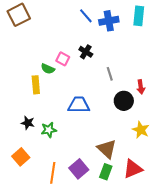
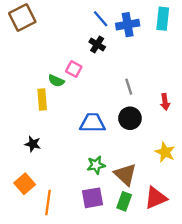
black cross: (86, 52) -> (97, 44), moved
black circle: (124, 101) -> (130, 118), moved
green star: (49, 130) -> (96, 165), moved
purple square: (79, 169) -> (92, 198), turned 30
orange line: (53, 173) -> (48, 203), moved

